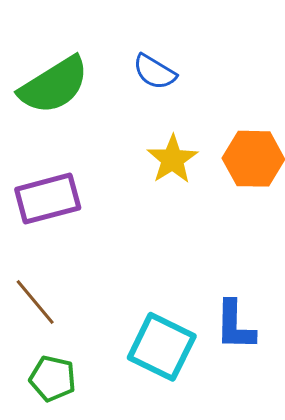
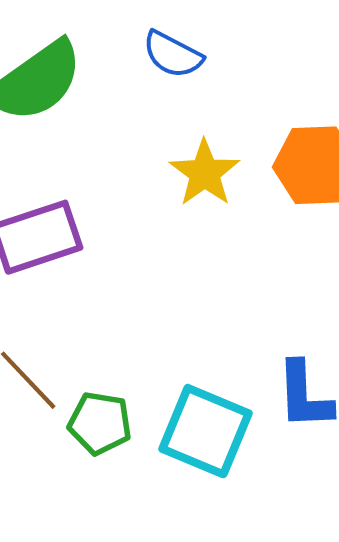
green pentagon: (53, 378) -> (100, 423), moved

